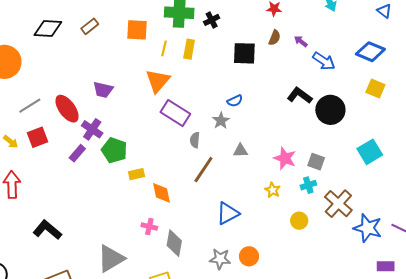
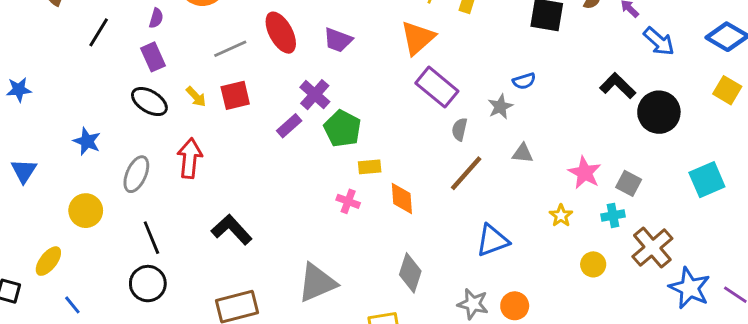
red ellipse: (67, 109) -> (281, 33), moved
pink cross: (149, 226) -> (348, 201), moved

